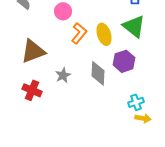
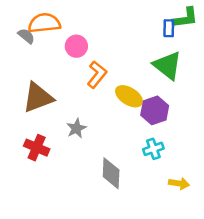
yellow ellipse: (104, 34) -> (129, 96), moved, turned -40
gray diamond: (98, 73) -> (111, 173), moved
cyan cross: (136, 102) -> (153, 149), moved

